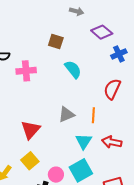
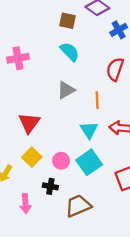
brown square: (56, 42) -> (68, 21), moved
gray triangle: (66, 114) -> (66, 90), moved
pink circle: (56, 175) -> (61, 161), moved

